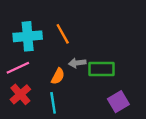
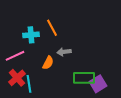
cyan cross: (28, 36) -> (31, 35), moved, size x0.7
green rectangle: (101, 69) -> (84, 78), moved
cyan line: (53, 103) -> (29, 84), moved

